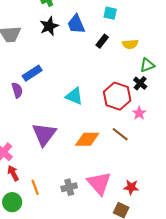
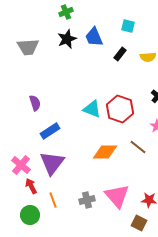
blue rectangle: (32, 73) -> (50, 131), moved
red hexagon: (117, 96) -> (120, 109), moved
purple triangle: (44, 134) -> (52, 163), moved

